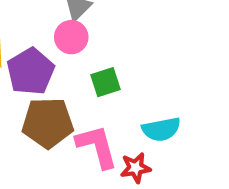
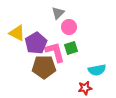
pink circle: (71, 37) -> (69, 27), moved
pink L-shape: (97, 146) -> (55, 52), moved

